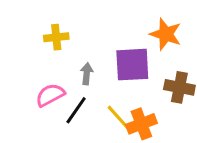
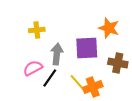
gray arrow: (87, 74) -> (57, 54), size x1.5

